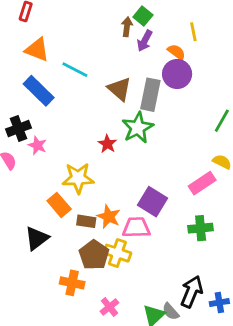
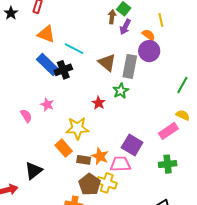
green star: (138, 128) -> (121, 91), size x0.7
black cross: (19, 129) -> (63, 70), moved
black triangle: (37, 238) -> (34, 171), moved

